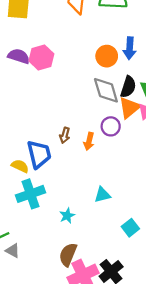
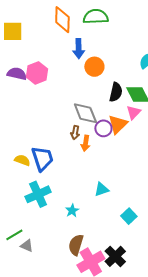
blue arrow: (130, 48) -> (79, 49), moved
gray diamond: (106, 90) -> (85, 113), moved
orange triangle: (130, 108) -> (118, 124), moved
brown arrow: (65, 135) -> (75, 133), moved
yellow semicircle: (20, 166) -> (22, 160), moved

